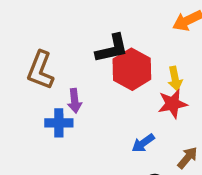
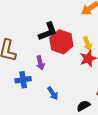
purple arrow: (75, 101) -> (40, 63), moved
blue arrow: (143, 143) -> (53, 93), moved, turned -80

